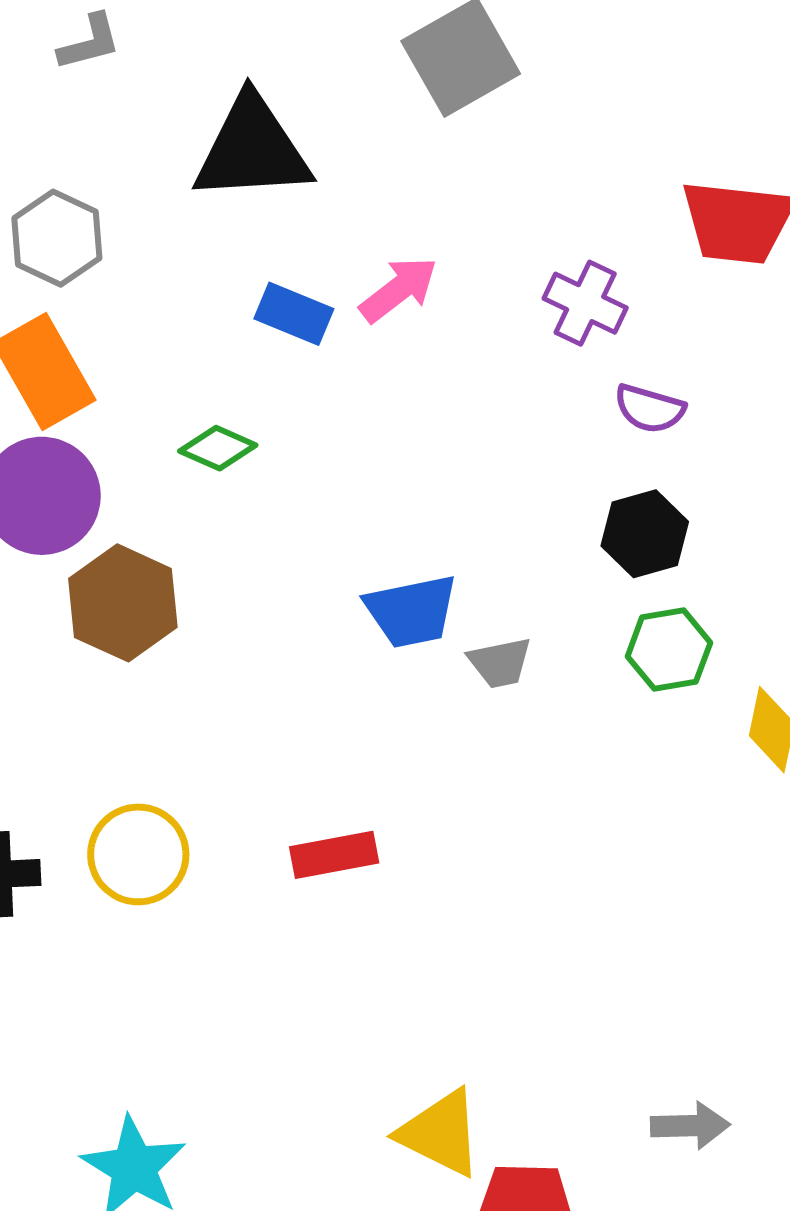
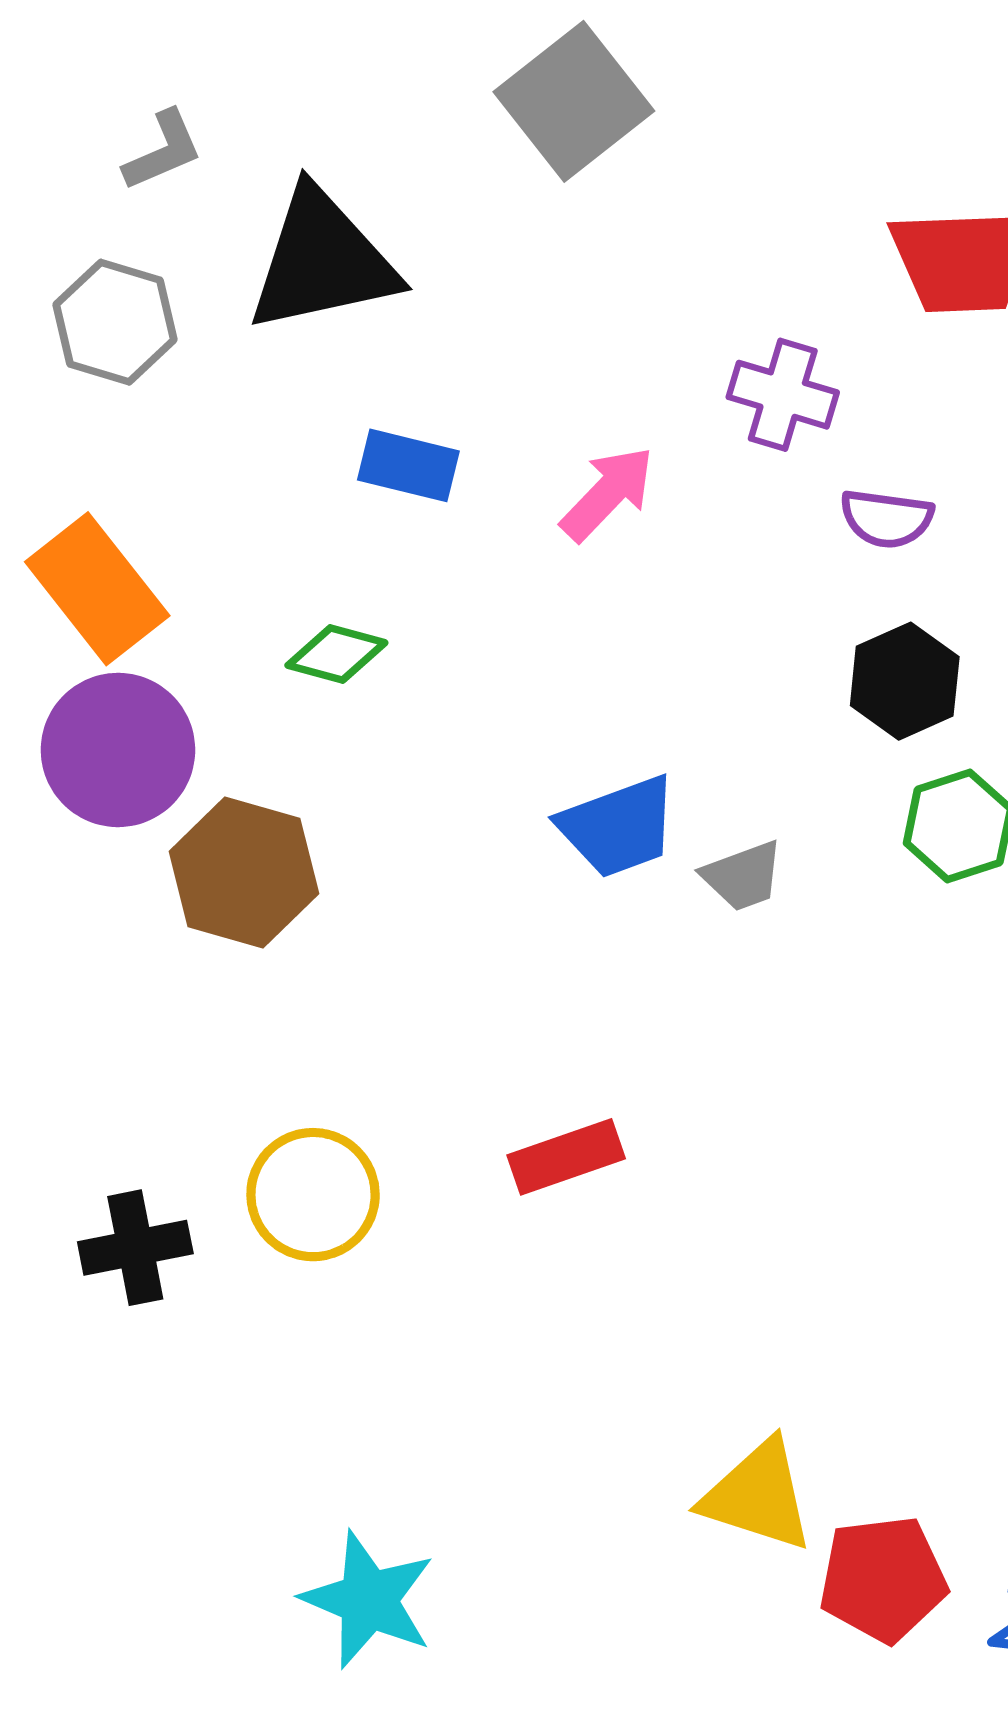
gray L-shape: (89, 42) -> (163, 151), moved
gray hexagon: (57, 238) -> (115, 322), moved
pink arrow: (399, 289) -> (608, 494), moved

